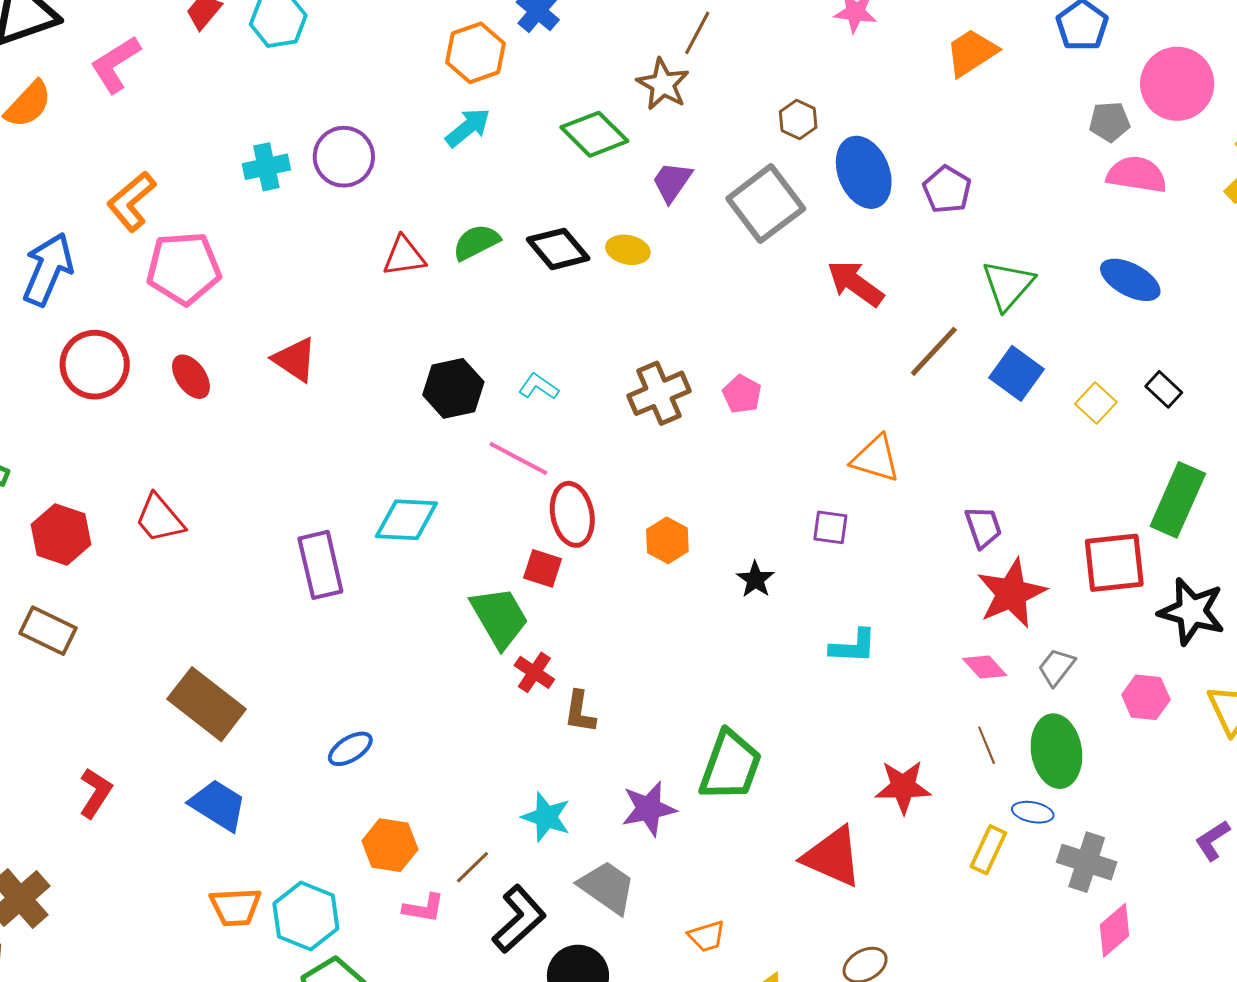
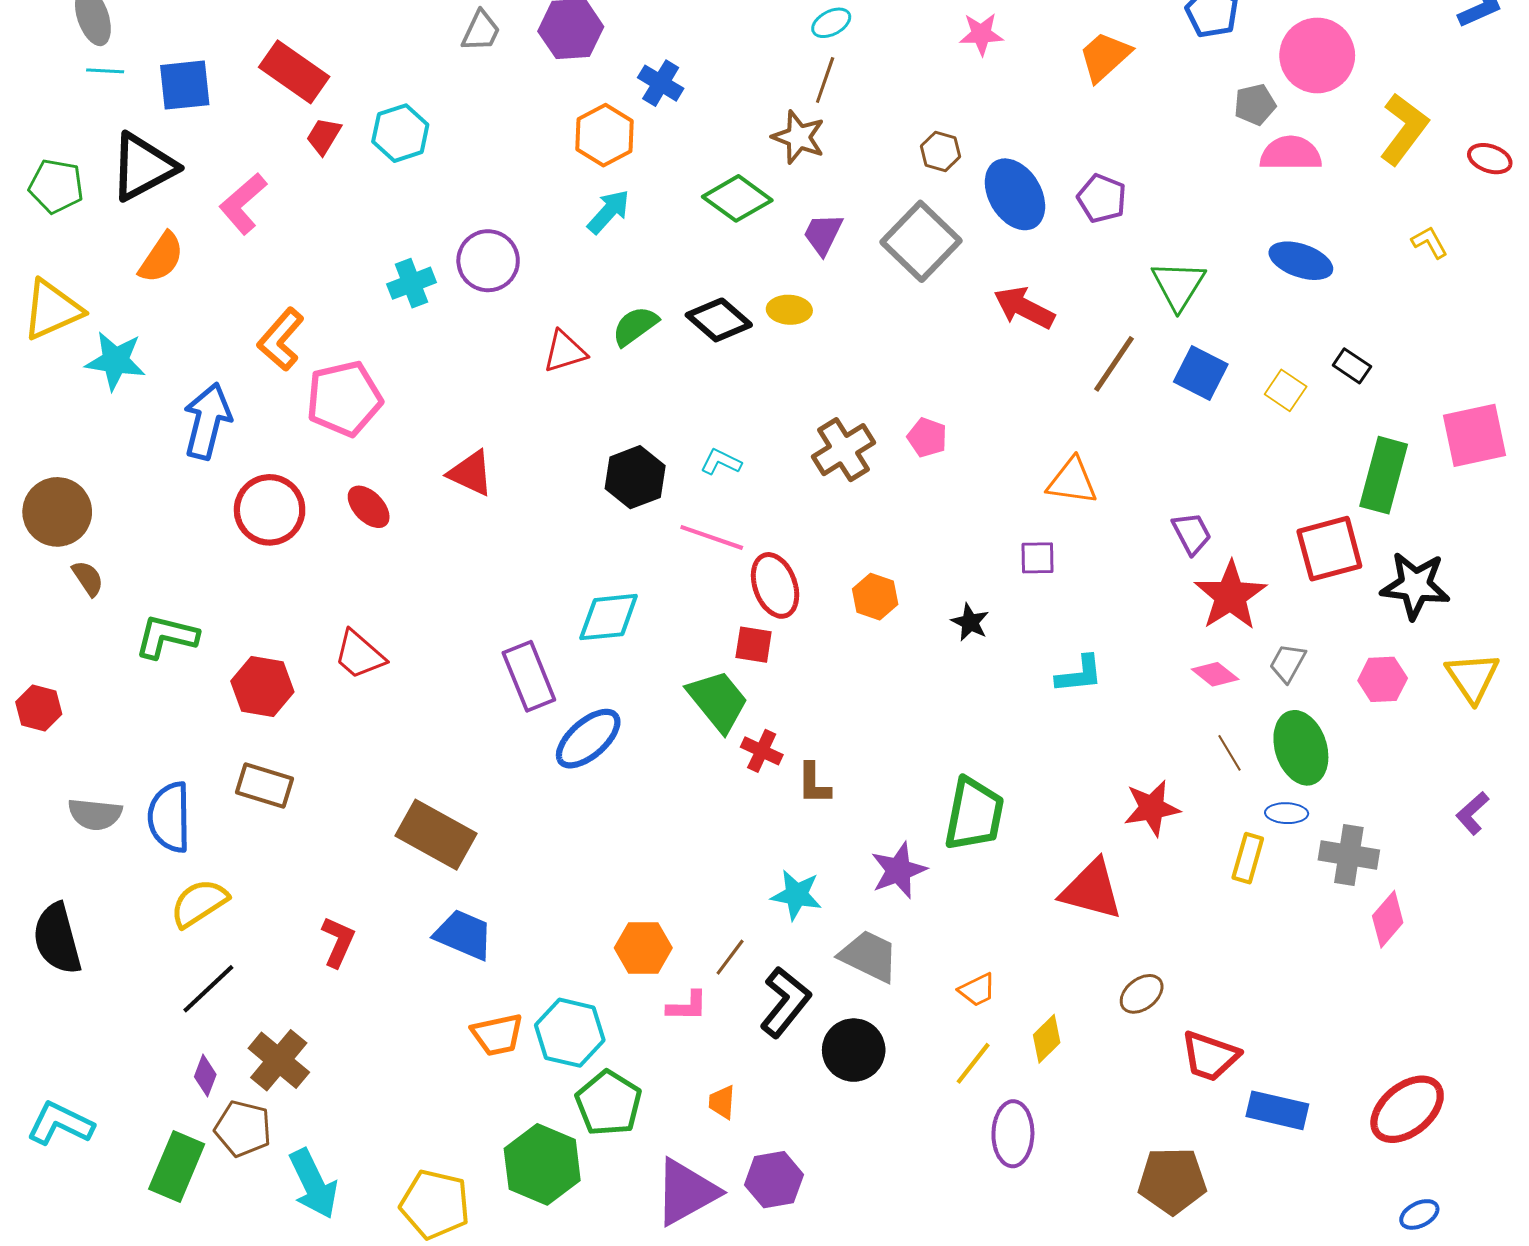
blue ellipse: (350, 749) -> (588, 739), moved, size x1.5

